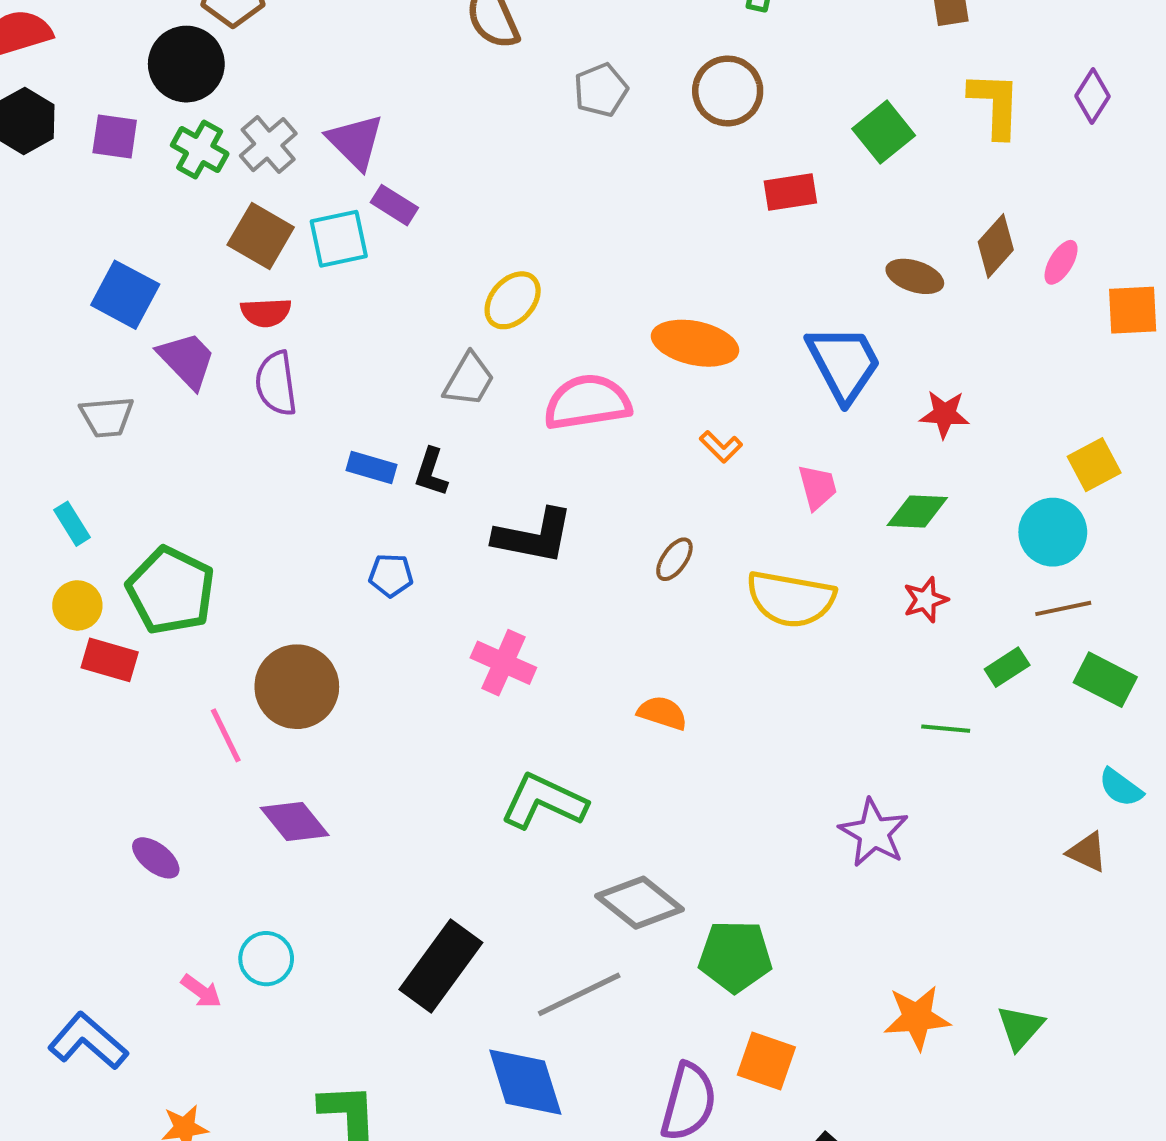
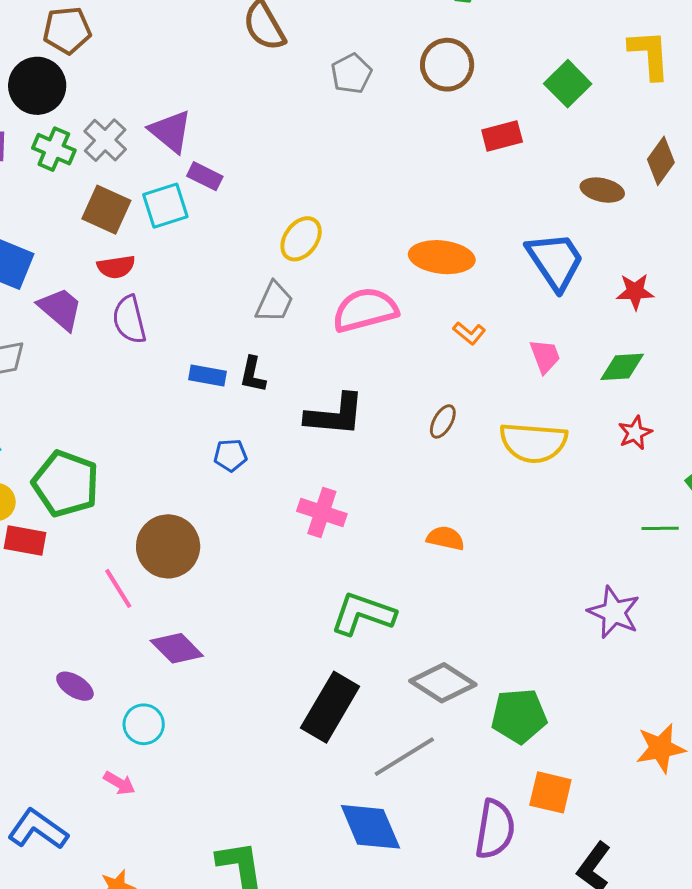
cyan circle: (266, 959) -> (144, 724), moved
black rectangle: (441, 966) -> (330, 707), moved

